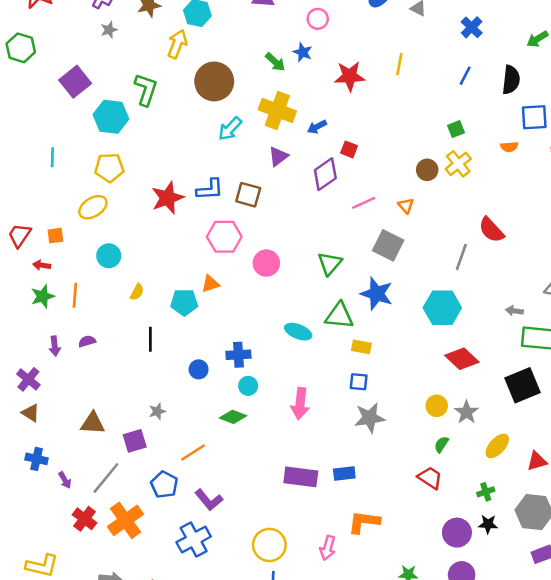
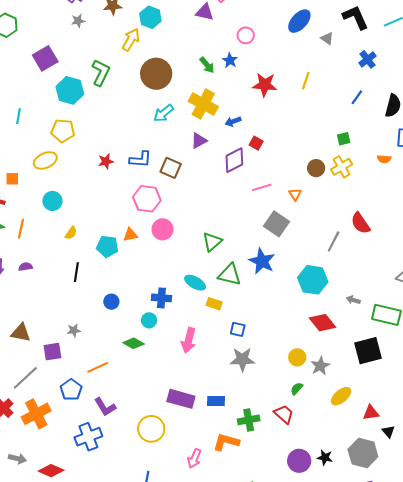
red star: (167, 198) -> (106, 161), size x0.6
pink circle: (266, 263) -> (162, 229), moved
green triangle: (330, 264) -> (212, 242), moved
gray arrow: (514, 311) -> (353, 300), moved
yellow rectangle: (361, 347) -> (214, 304), moved
blue cross: (238, 355) -> (161, 298), moved
green cross: (486, 492) -> (249, 420), moved, size x1.5
yellow circle: (269, 545) -> (151, 429), moved

